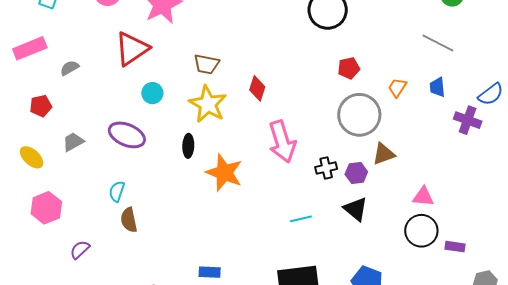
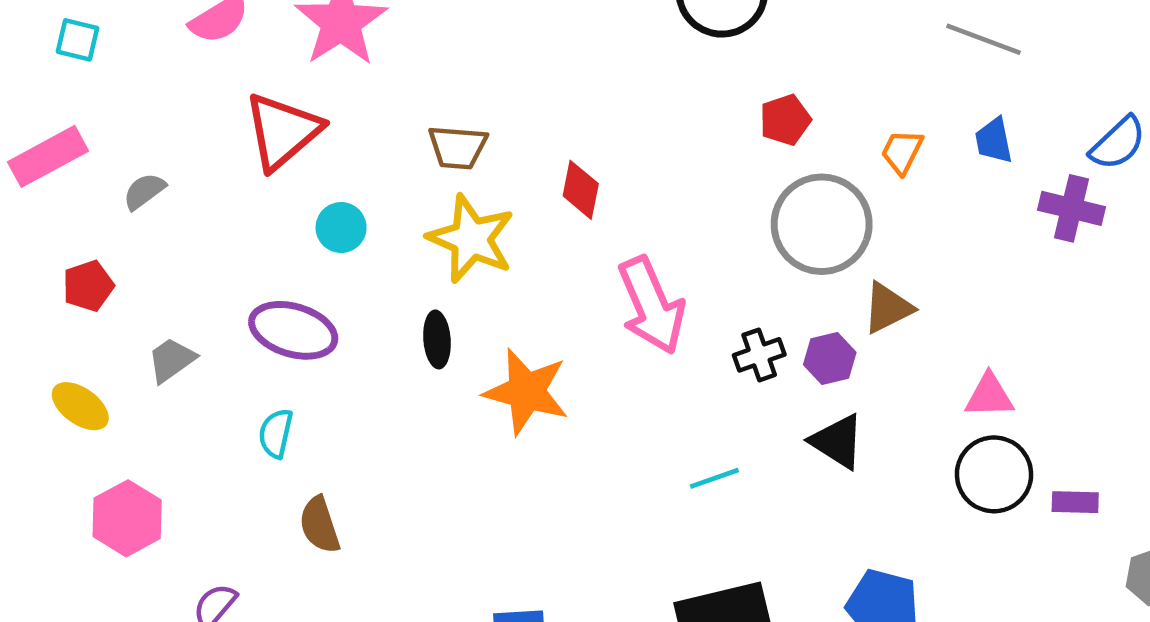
cyan semicircle: (117, 191) -> (276, 433), moved

